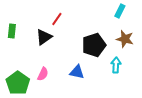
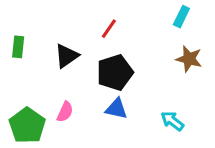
red line: (57, 19) -> (109, 29), moved
black pentagon: (94, 45) -> (115, 72), moved
cyan arrow: (116, 65) -> (172, 121), moved, turned -56

